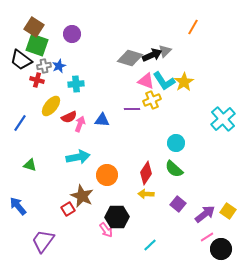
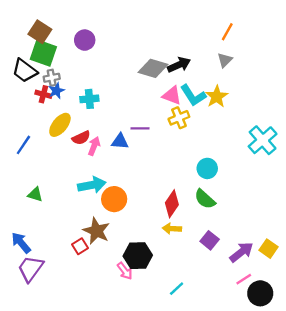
gray triangle: (165, 51) -> (225, 60), moved
blue star: (59, 66) -> (56, 91), moved
purple line: (132, 109) -> (140, 128), moved
orange circle: (107, 175) -> (114, 199), moved
purple trapezoid: (43, 241) -> (30, 269), moved

